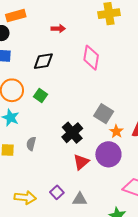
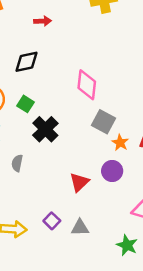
pink diamond: (91, 58) -> (87, 85), moved
black cross: (72, 133) -> (45, 129), moved
purple circle: (108, 154) -> (112, 171), size x0.7

